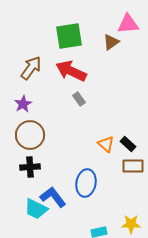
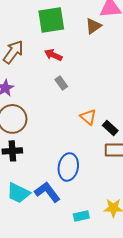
red arrow: (71, 71) -> (53, 55), size x0.6
orange triangle: (106, 144) -> (88, 117), moved
blue L-shape: (53, 197) -> (47, 192), moved

